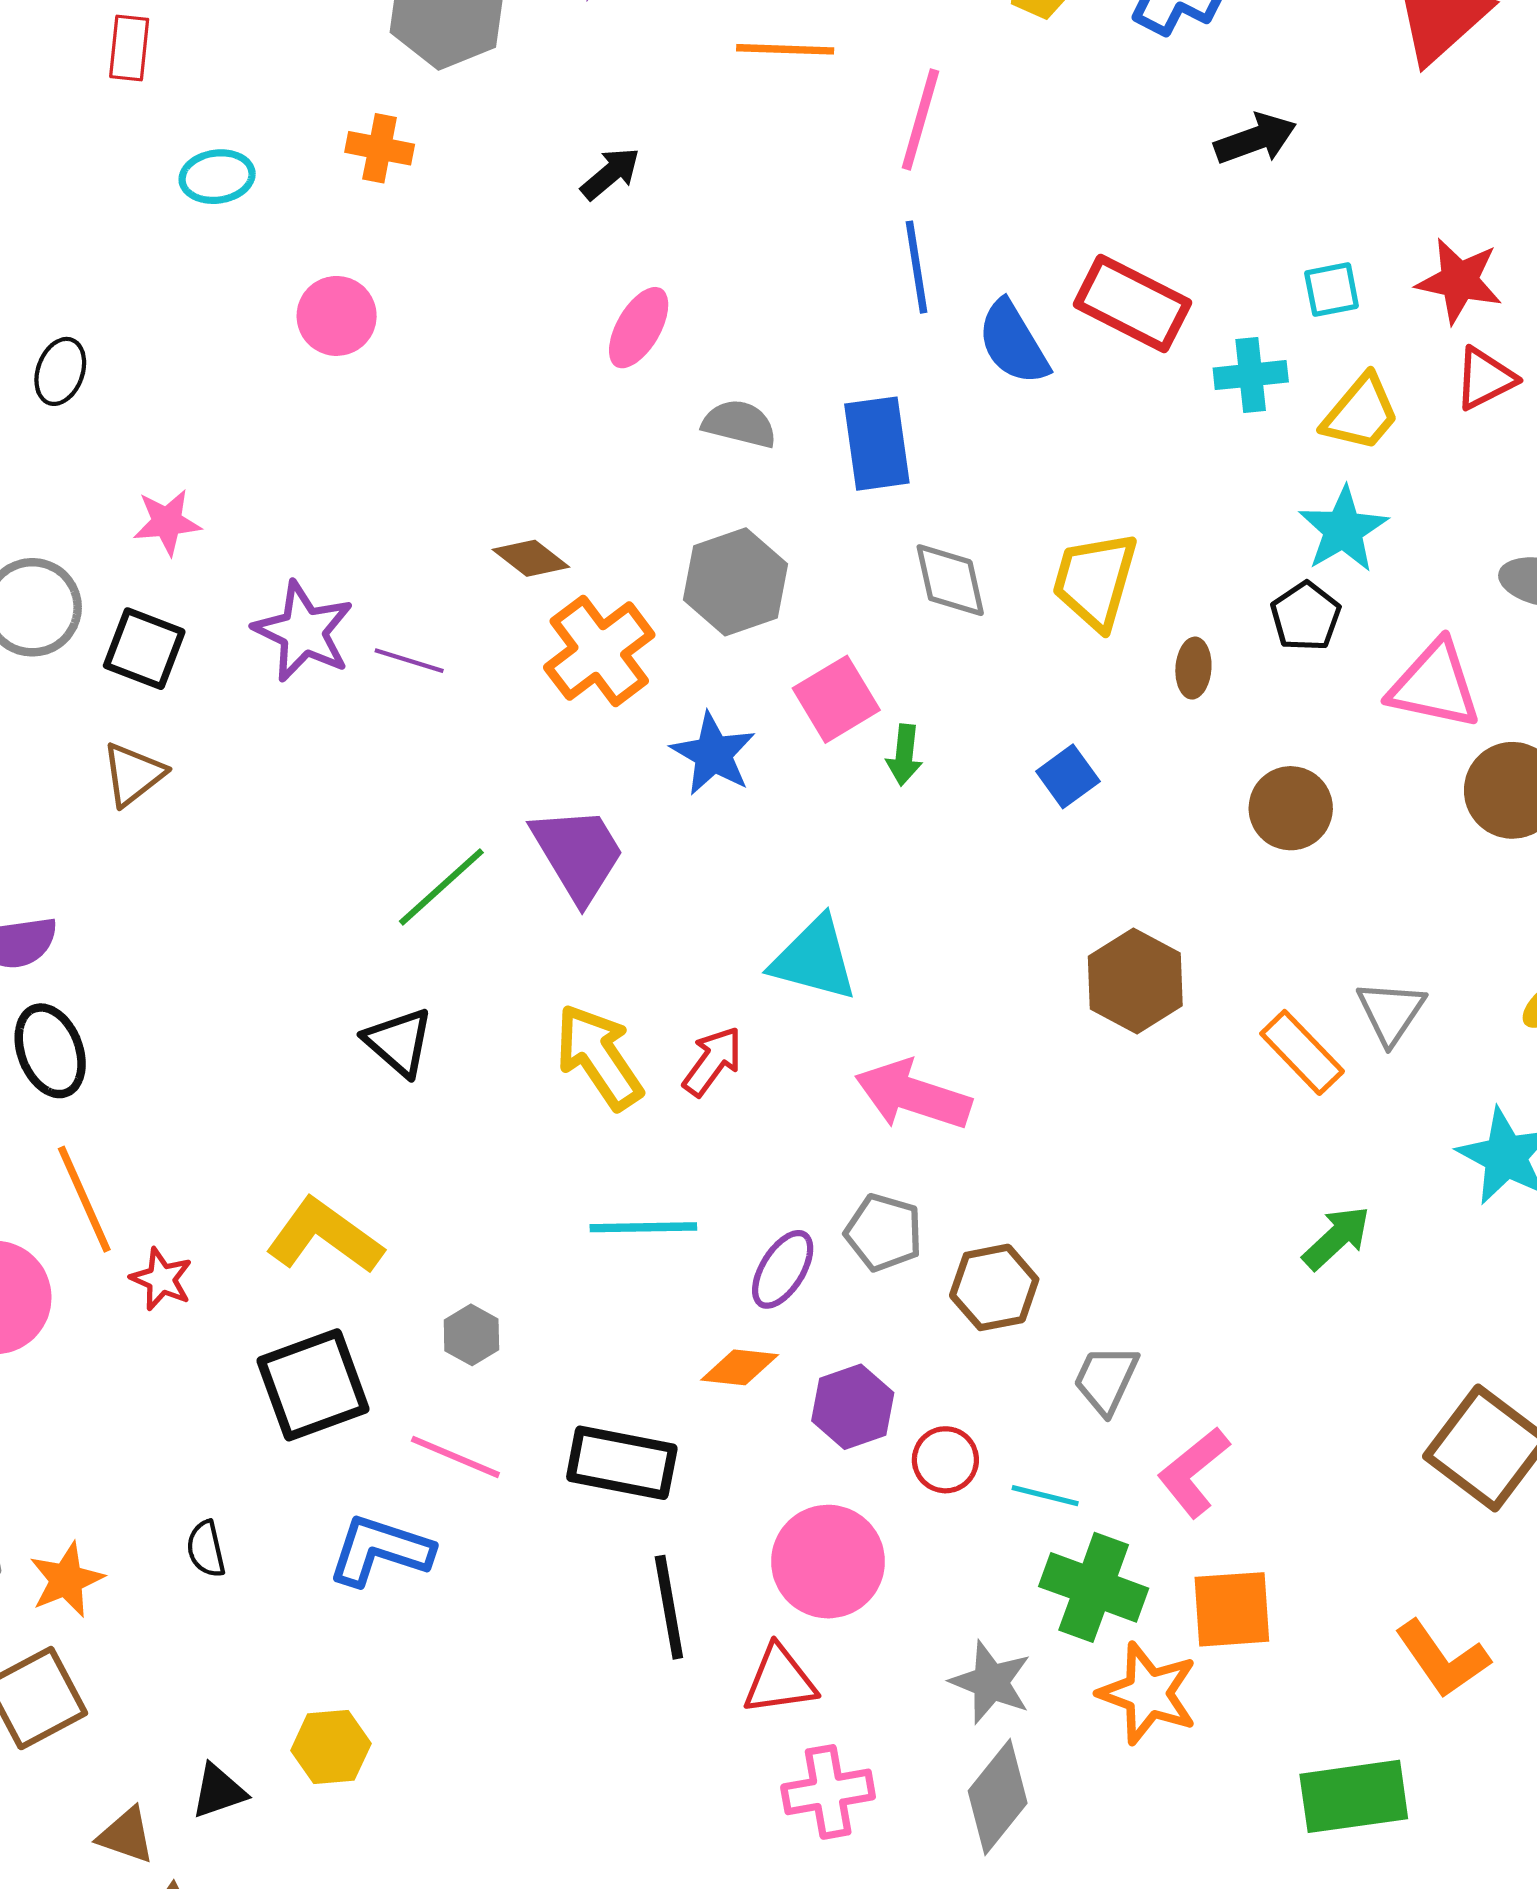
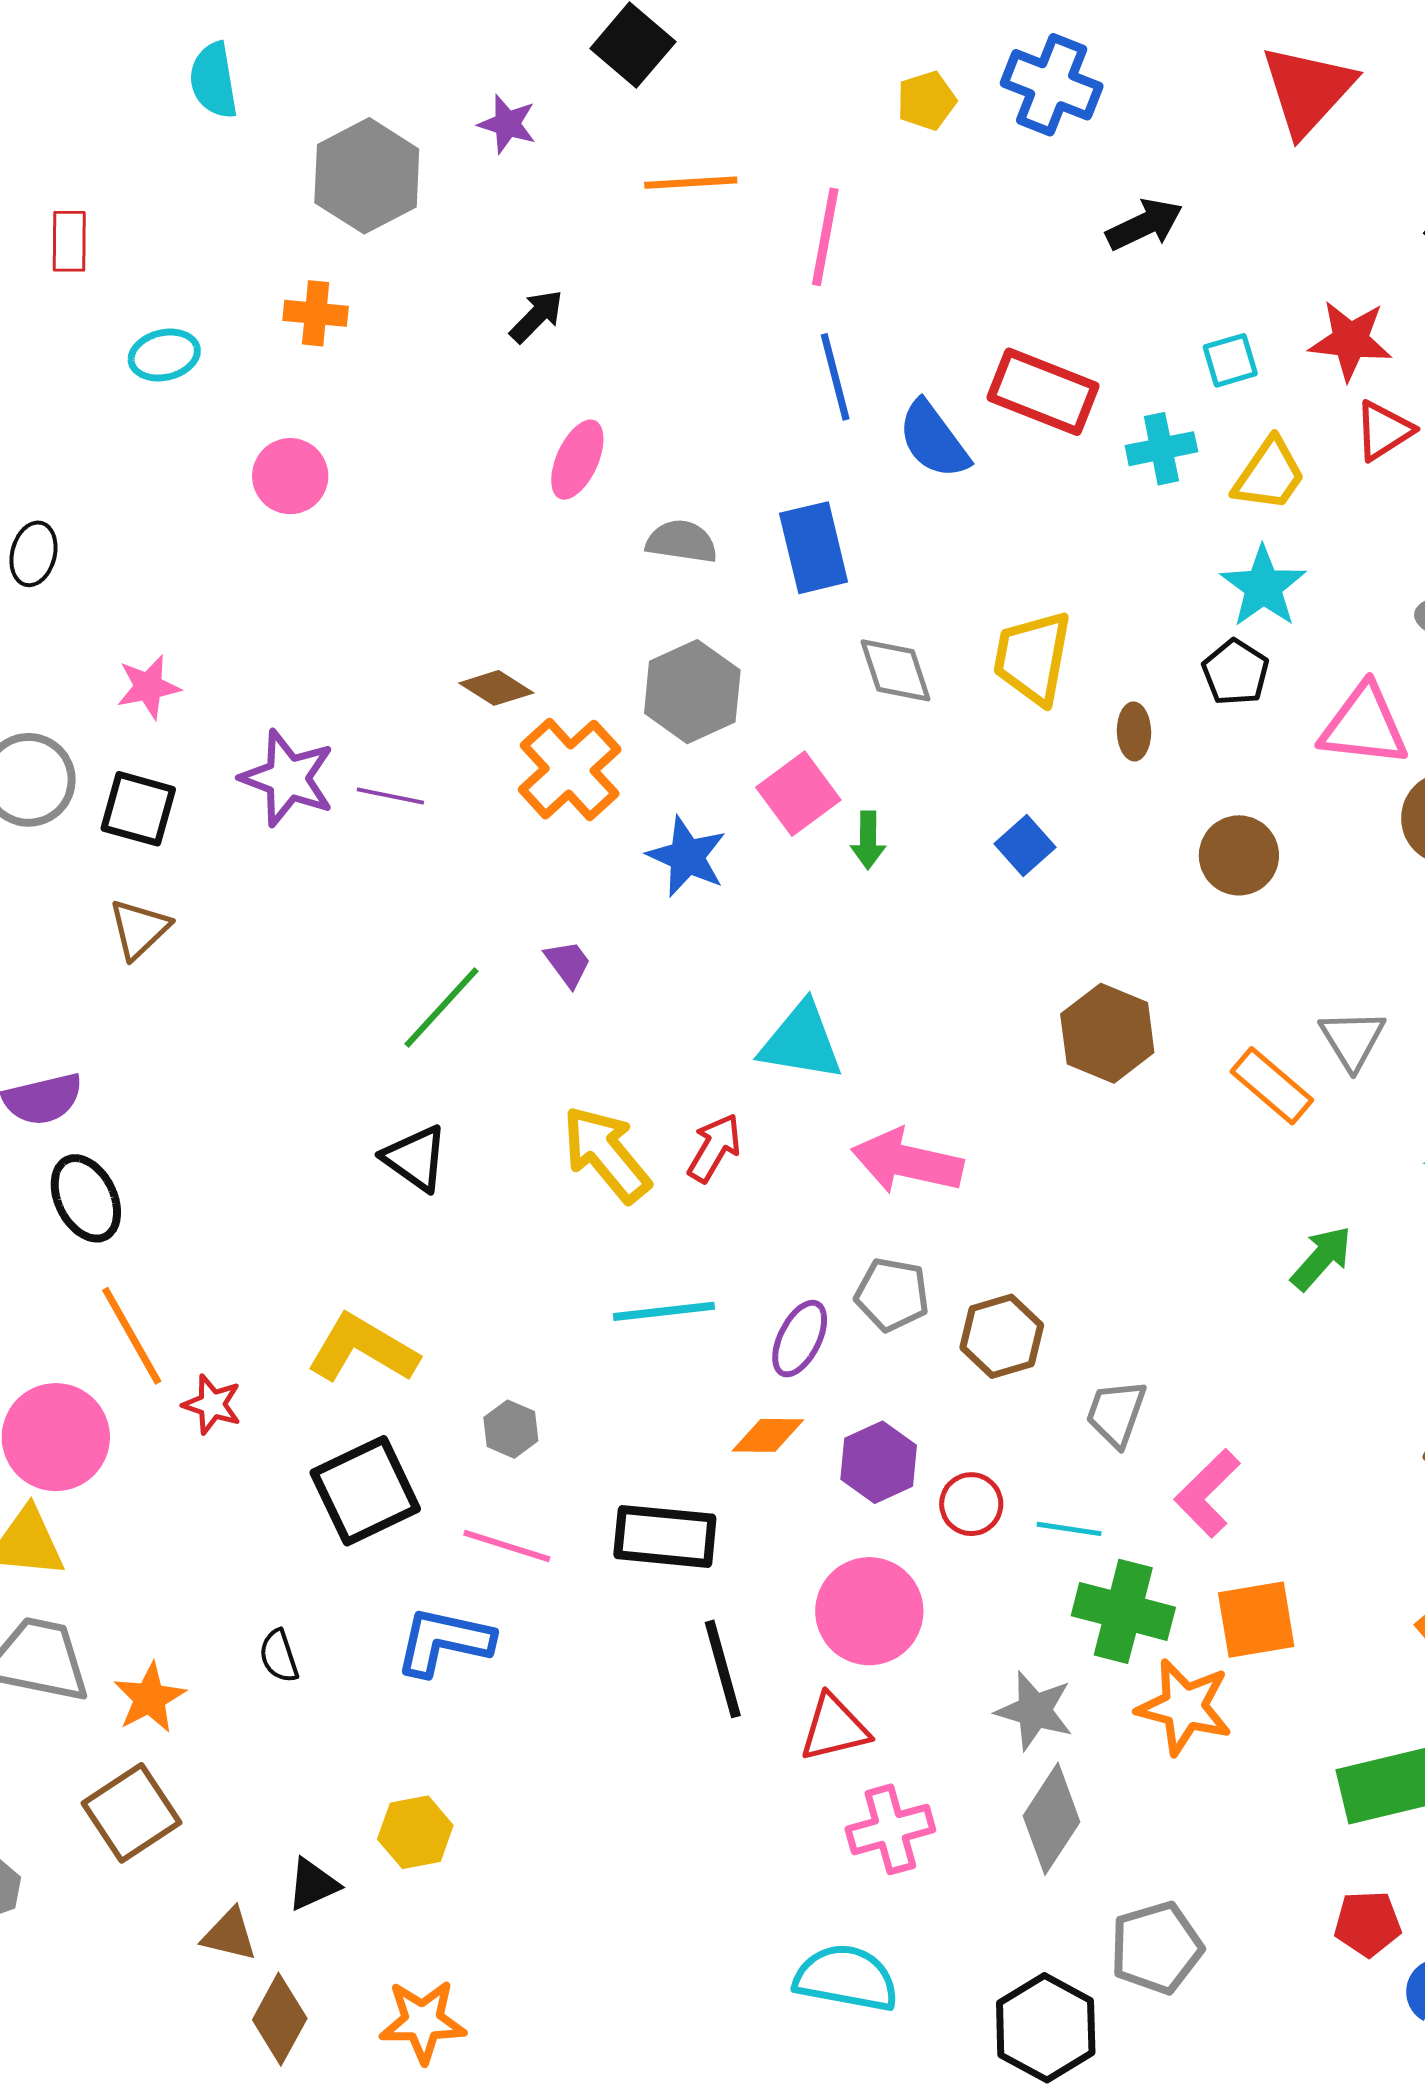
purple trapezoid: (578, 854) -> (568, 964), size x0.5

